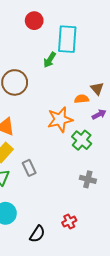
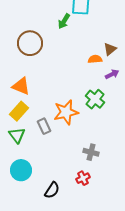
brown triangle: (97, 89) -> (110, 49), turned 32
orange star: (60, 120) -> (66, 112), moved
gray cross: (88, 179) -> (91, 152), moved

